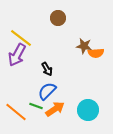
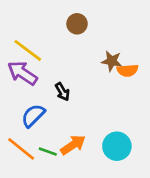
purple arrow: (17, 55) -> (22, 73), turned 95
blue semicircle: (47, 91) -> (33, 116), moved
green line: (36, 106) -> (48, 152), moved

